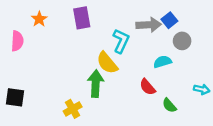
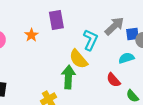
orange star: (39, 19) -> (31, 35), moved
blue square: (169, 20) -> (132, 34), moved, turned 32
gray arrow: (149, 25) -> (114, 26), turned -40

